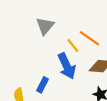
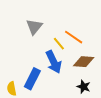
blue rectangle: (42, 85) -> (32, 79), size x1.5

